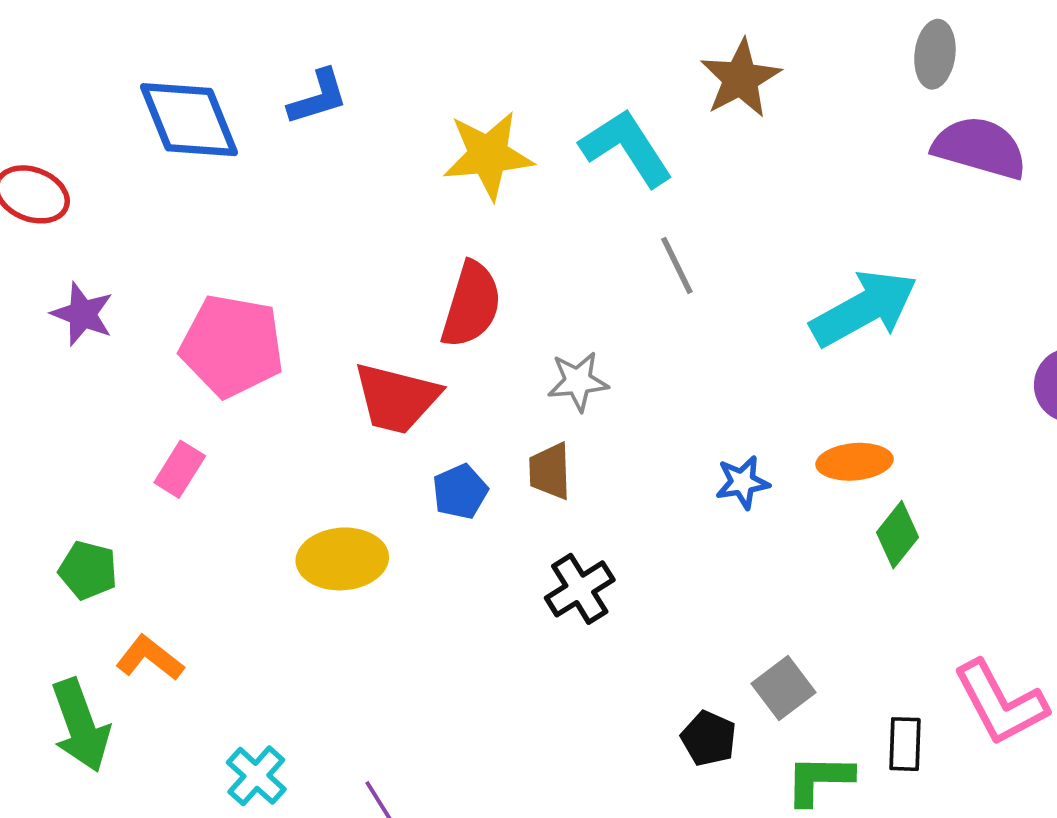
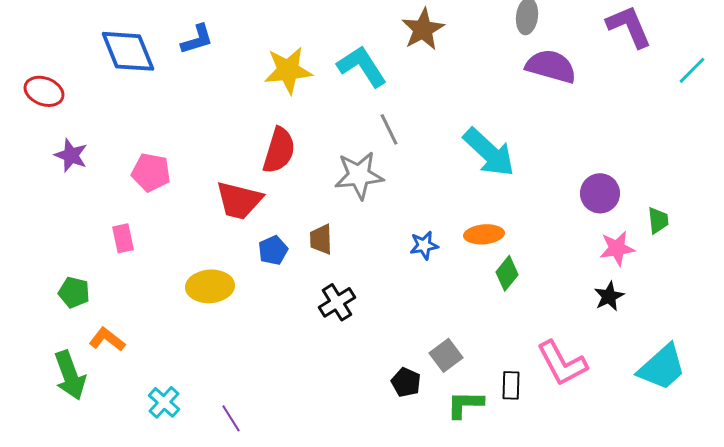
cyan arrow: (864, 308) -> (489, 152), turned 72
pink pentagon: (232, 346) -> (151, 172), size x0.7
gray star: (578, 381) -> (359, 175), moved, size x1.5
pink rectangle: (180, 469) -> (123, 238), turned -44

